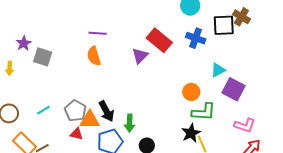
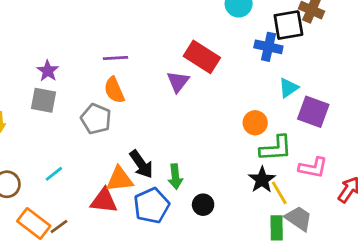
blue cross: (196, 38) -> (268, 47), moved
purple star: (24, 43) -> (48, 71), moved
gray pentagon: (75, 111) -> (96, 119), moved
pink L-shape: (245, 125) -> (313, 168), moved
red triangle: (77, 134) -> (104, 201), size x1.5

